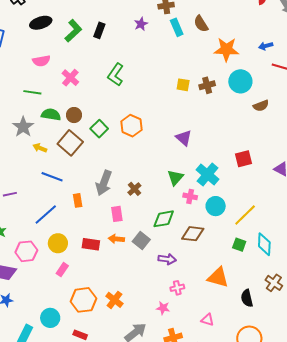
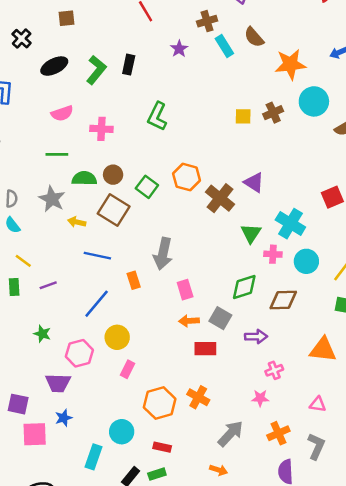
pink cross: (70, 78) -> (101, 129), turned -30
brown cross: (134, 189) -> (220, 198), moved, size x1.6
red rectangle: (91, 244) -> (205, 349), moved

